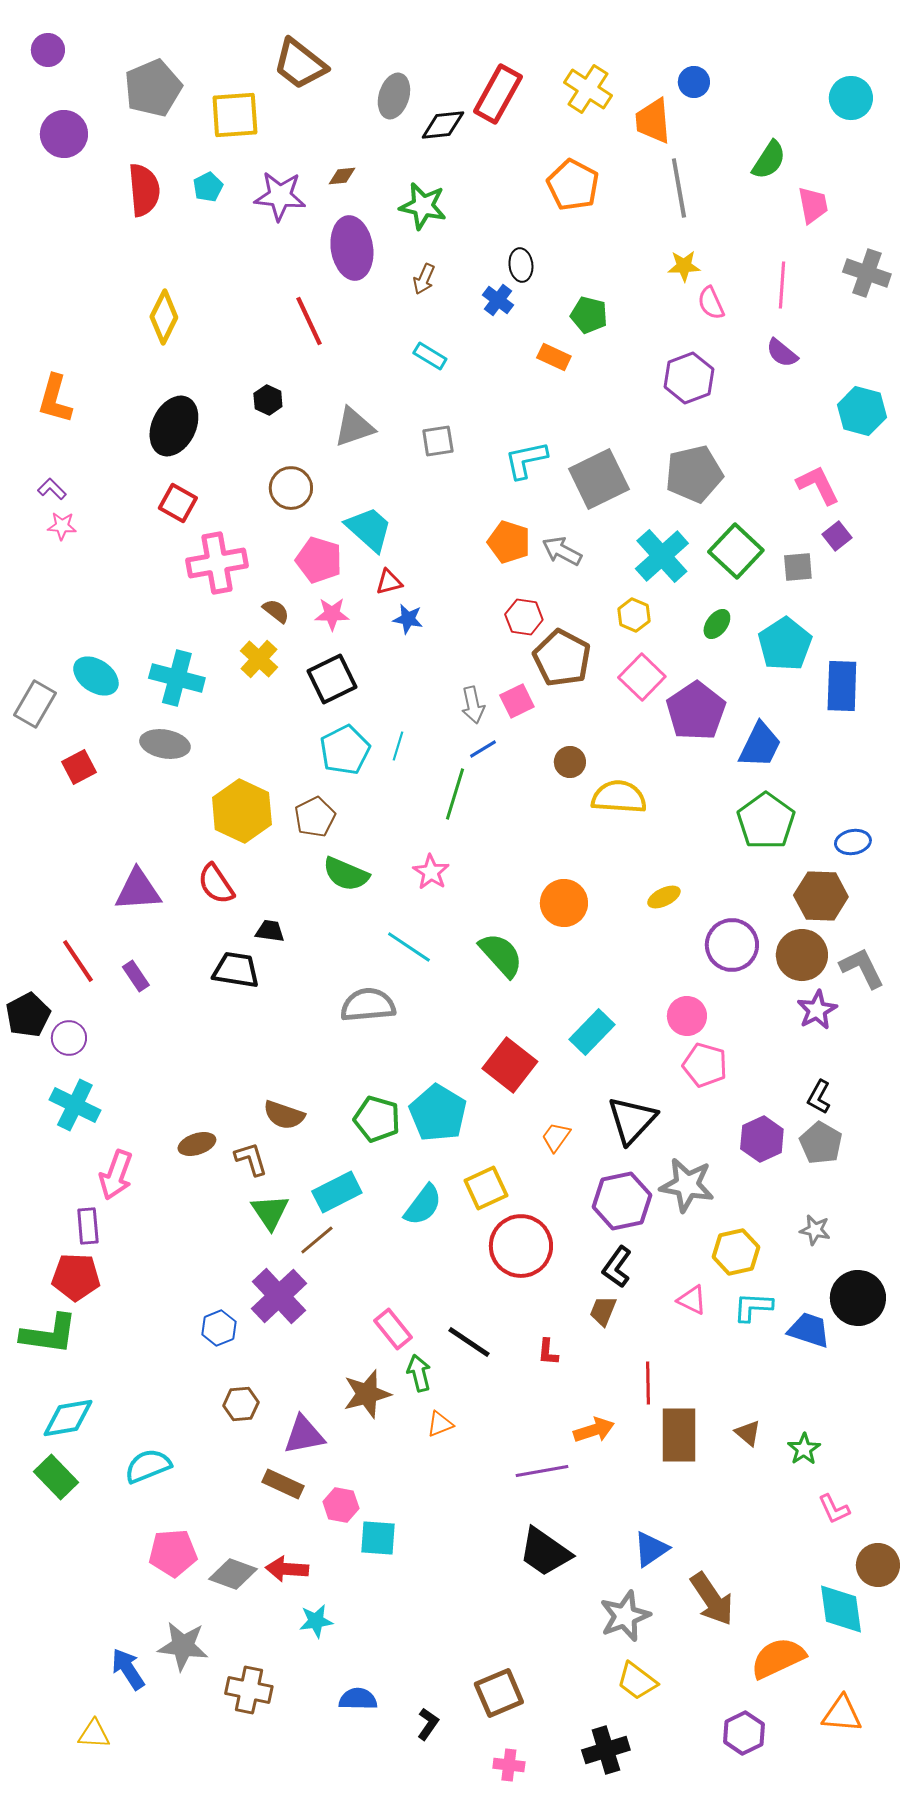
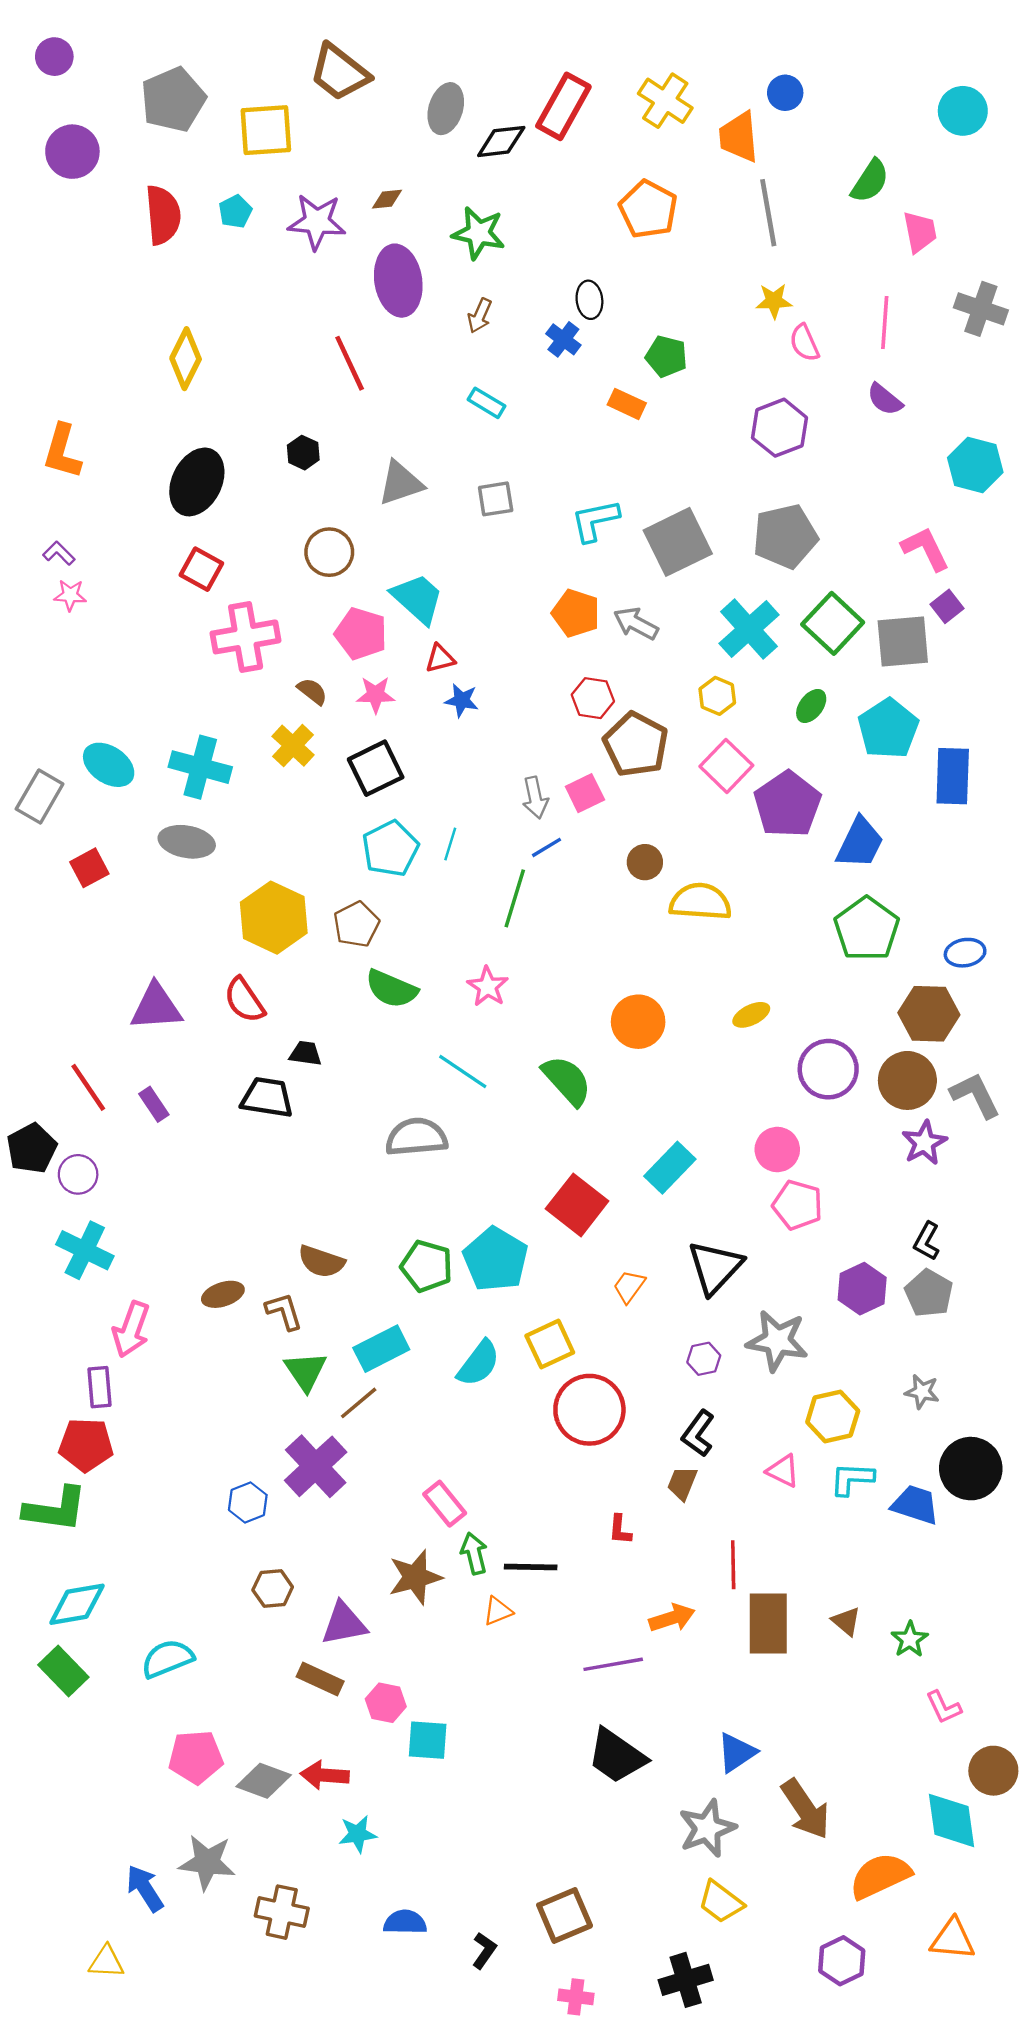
gray square: (798, 567) -> (903, 642), size x1.6
purple hexagon: (622, 1201) -> (704, 1359), size x0.5
black line: (469, 1342) -> (531, 1567), moved, turned -33

